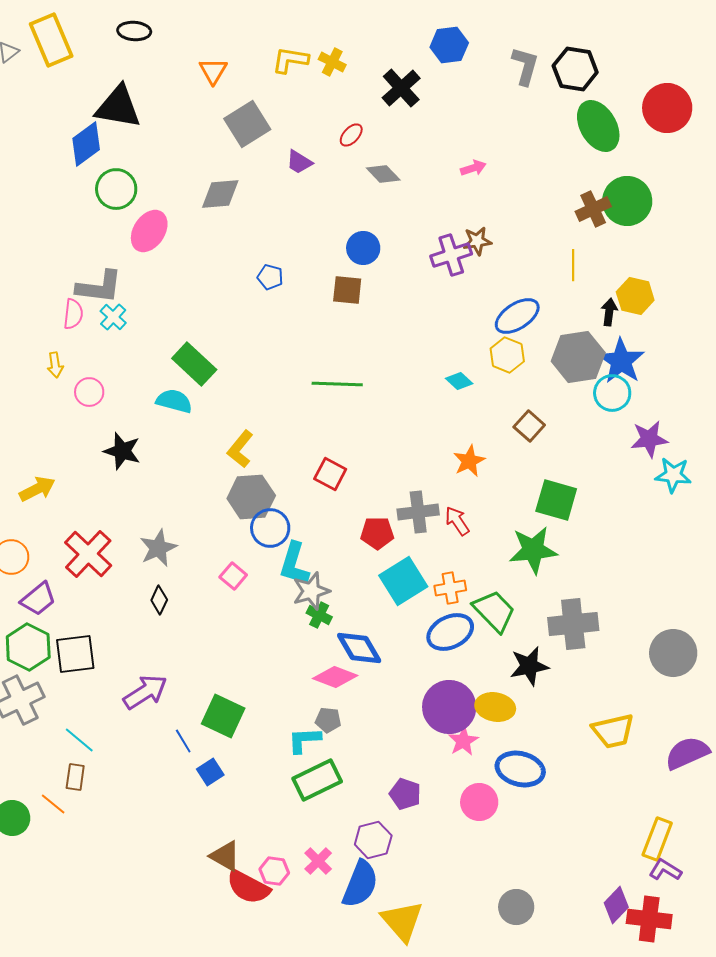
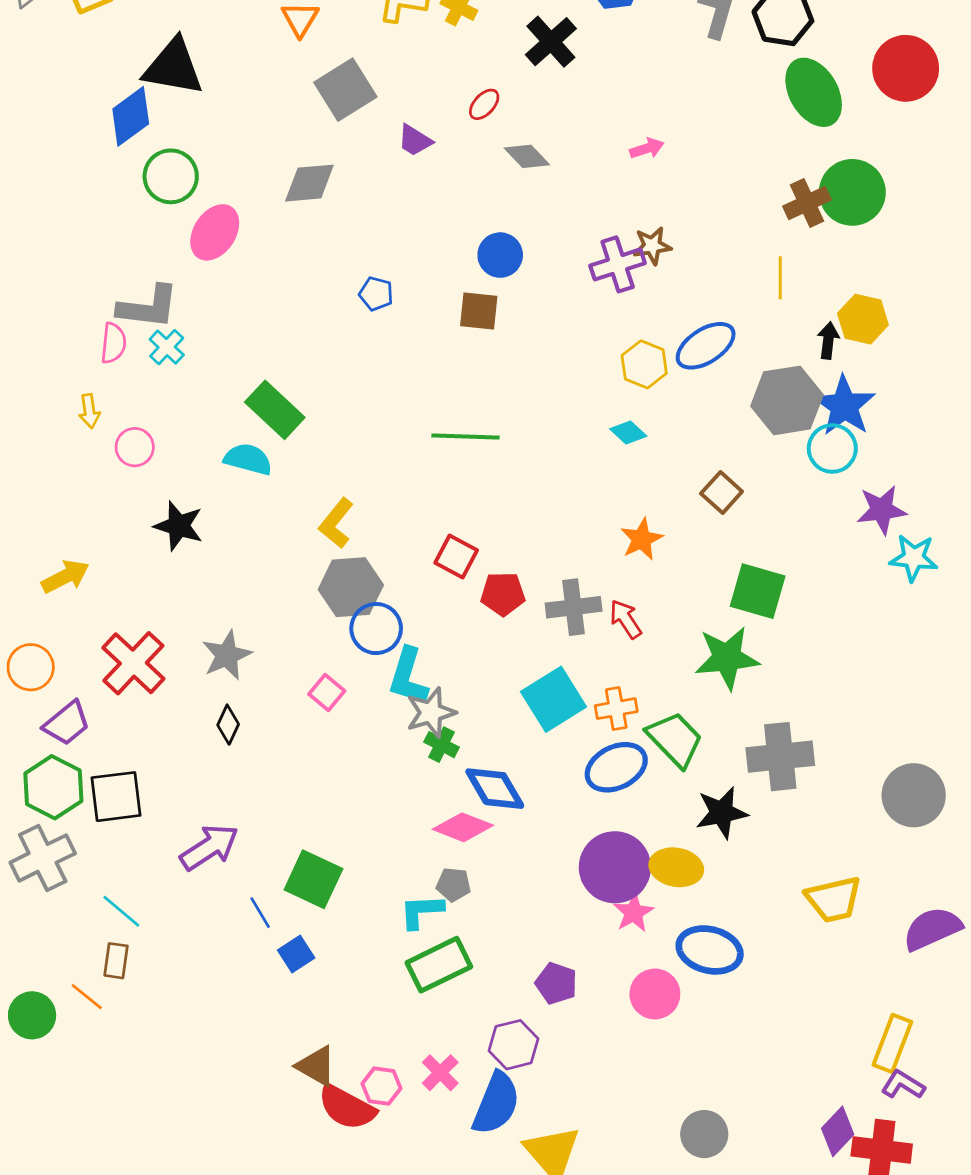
yellow hexagon: (507, 355) -> (644, 364), moved
red pentagon: (377, 533) -> (503, 594), moved

